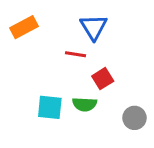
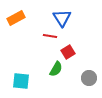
green semicircle: (85, 104) -> (56, 69), turned -63
cyan square: (50, 107) -> (21, 81), moved

